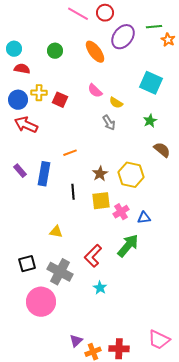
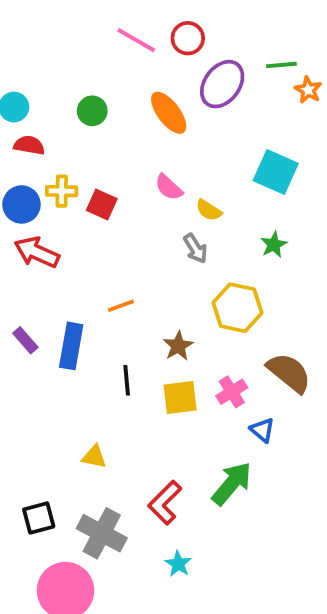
brown semicircle: (162, 150) -> (289, 373), moved, size x1.4
yellow hexagon: (131, 175) -> (237, 308), moved
pink cross: (121, 212) -> (232, 392), moved
blue triangle: (144, 218) -> (262, 430), turned 48

